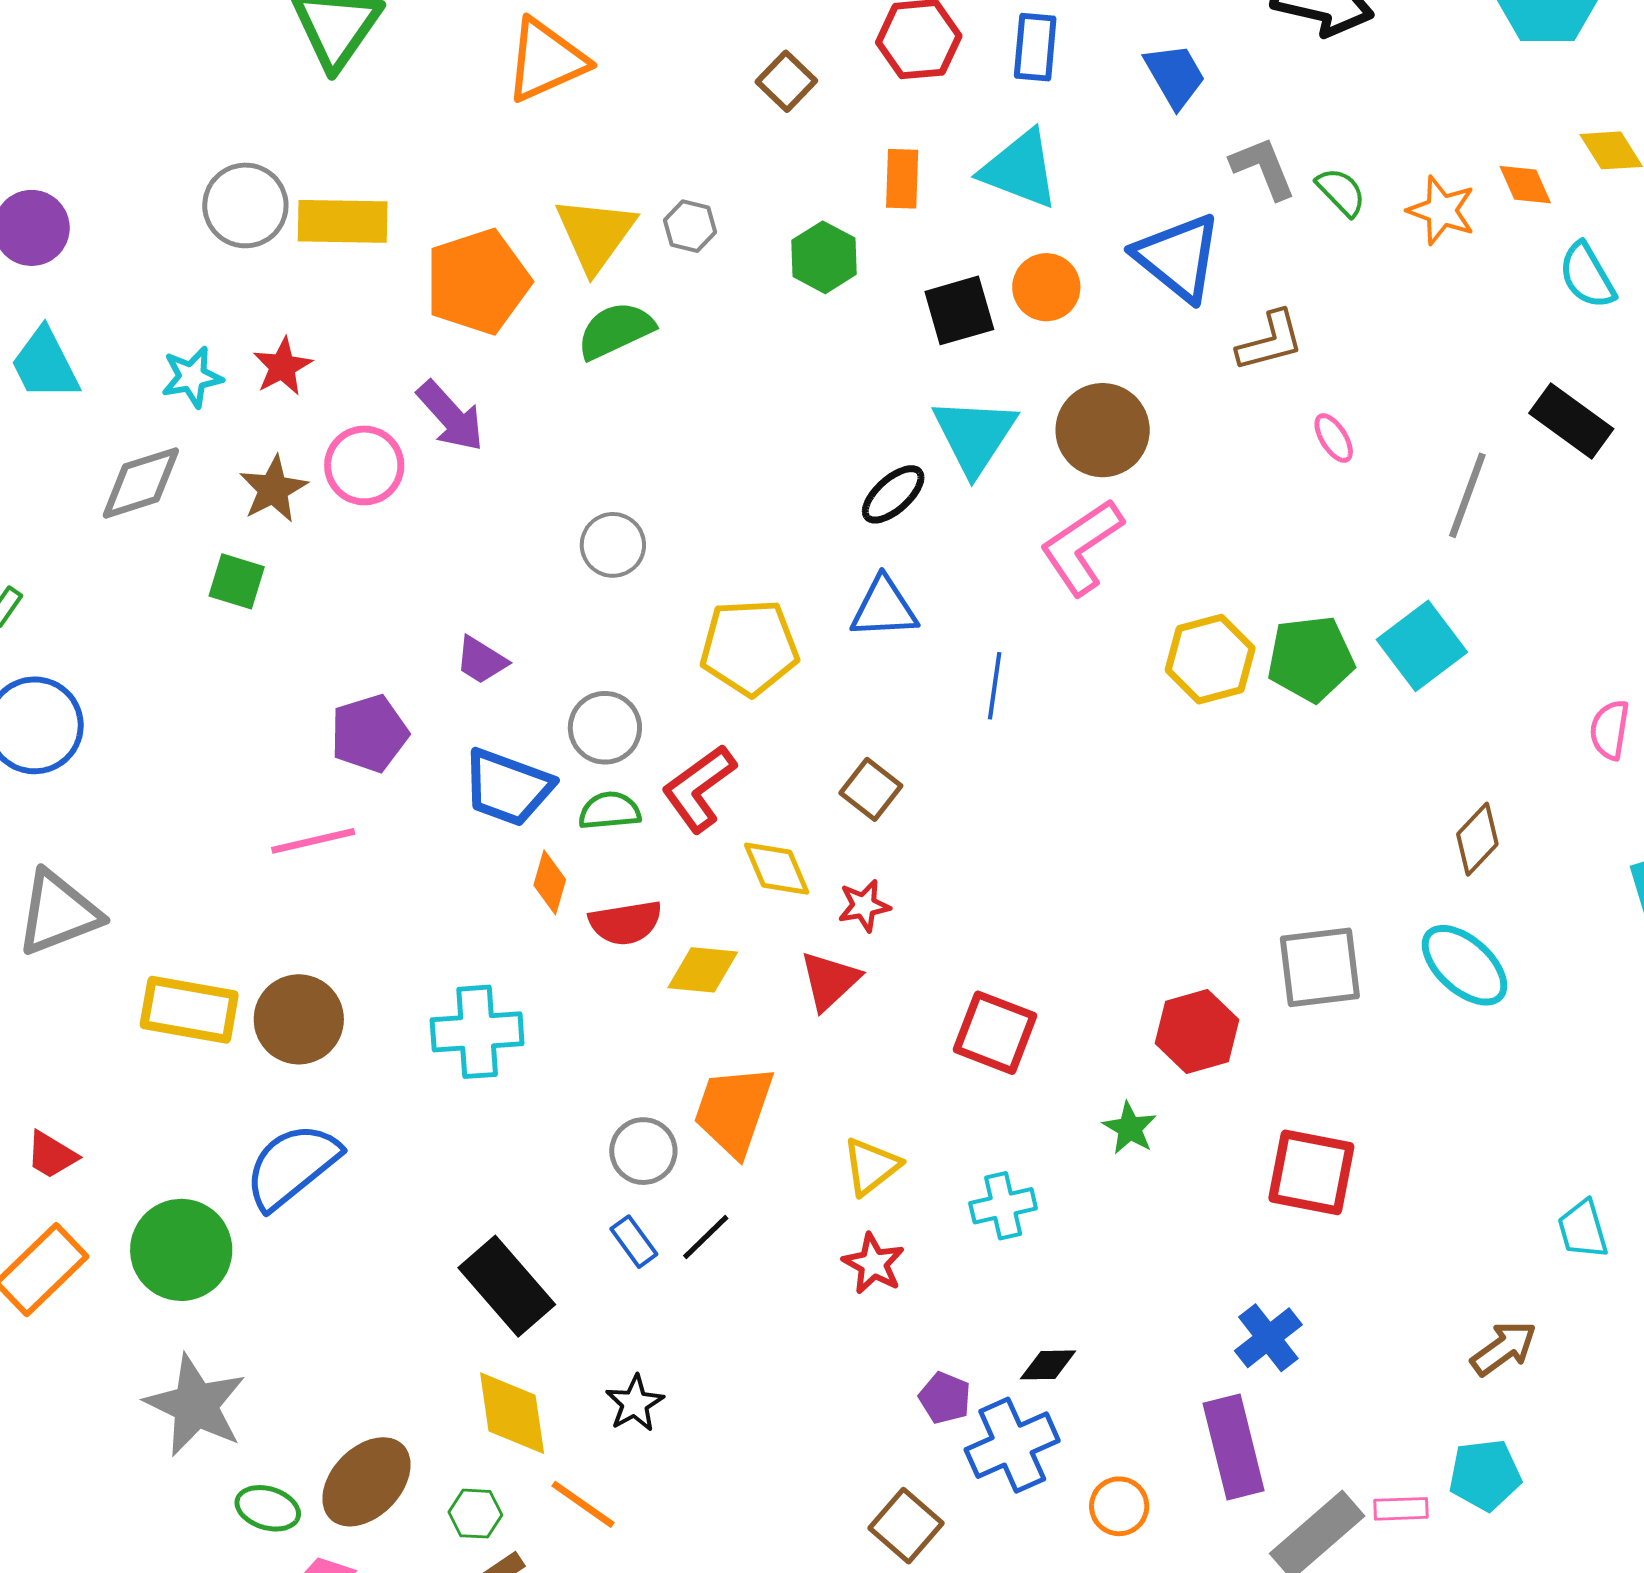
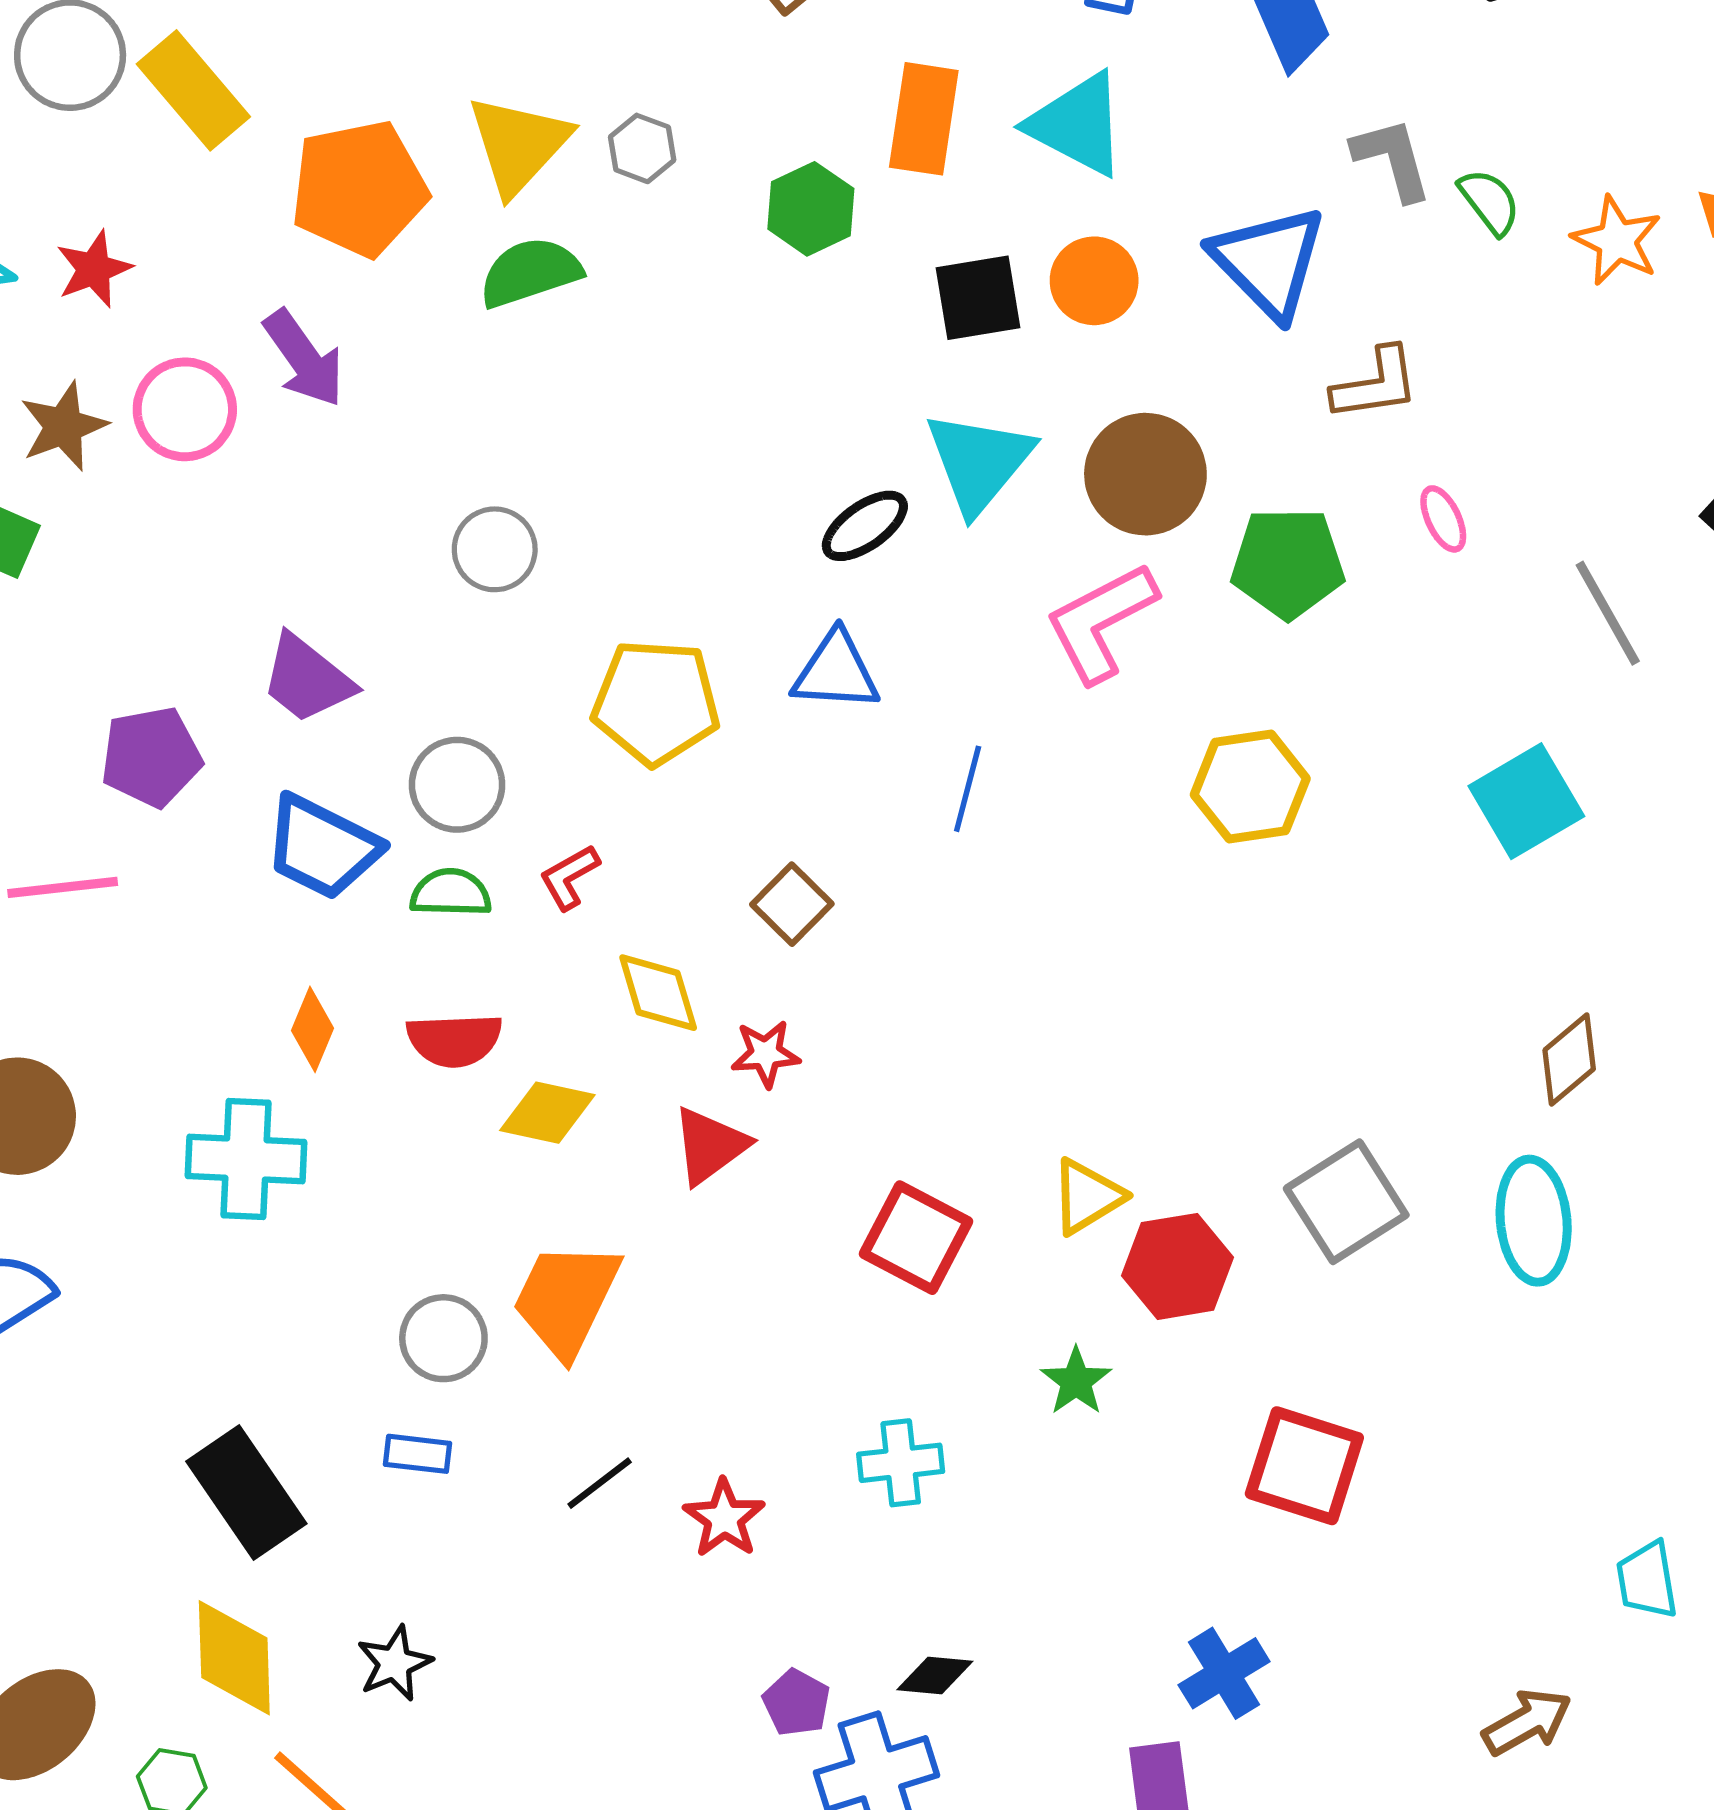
orange rectangle: (902, 179) -> (924, 119), size x1.4
yellow rectangle: (343, 221) -> (193, 90), turned 42
gray line: (1467, 495) -> (1608, 613), turned -56
green pentagon: (1311, 659) -> (1288, 563), moved
purple trapezoid: (481, 660) -> (307, 679), size x1.4
red L-shape: (699, 788) -> (569, 877), size x0.6
orange diamond: (550, 882) -> (312, 1029), moved
cyan ellipse: (1464, 965) -> (1534, 1221), turned 36
gray square: (1320, 967) -> (1346, 1202), turned -32
yellow triangle: (871, 1166) -> (1087, 1196), moved
black line: (706, 1237) -> (600, 1483), moved
blue rectangle: (634, 1242) -> (417, 1454), turned -54

